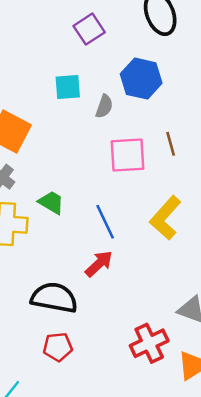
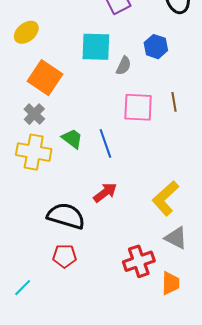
blue hexagon: (141, 79) -> (156, 47), size x0.7
cyan square: (68, 87) -> (96, 47), size x1.4
yellow L-shape: (165, 218) -> (165, 198), moved
blue line: (105, 222) -> (105, 143), moved

